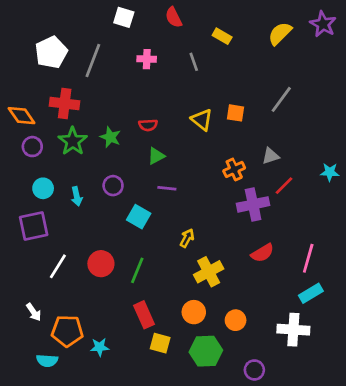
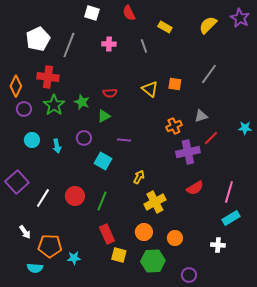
orange diamond: (22, 116) -> (16, 86), turned 60
green triangle: (156, 156) -> (104, 116), moved
purple square: (34, 226) -> (17, 182), moved, turned -30
white cross: (293, 330) -> (218, 245), size x0.6

